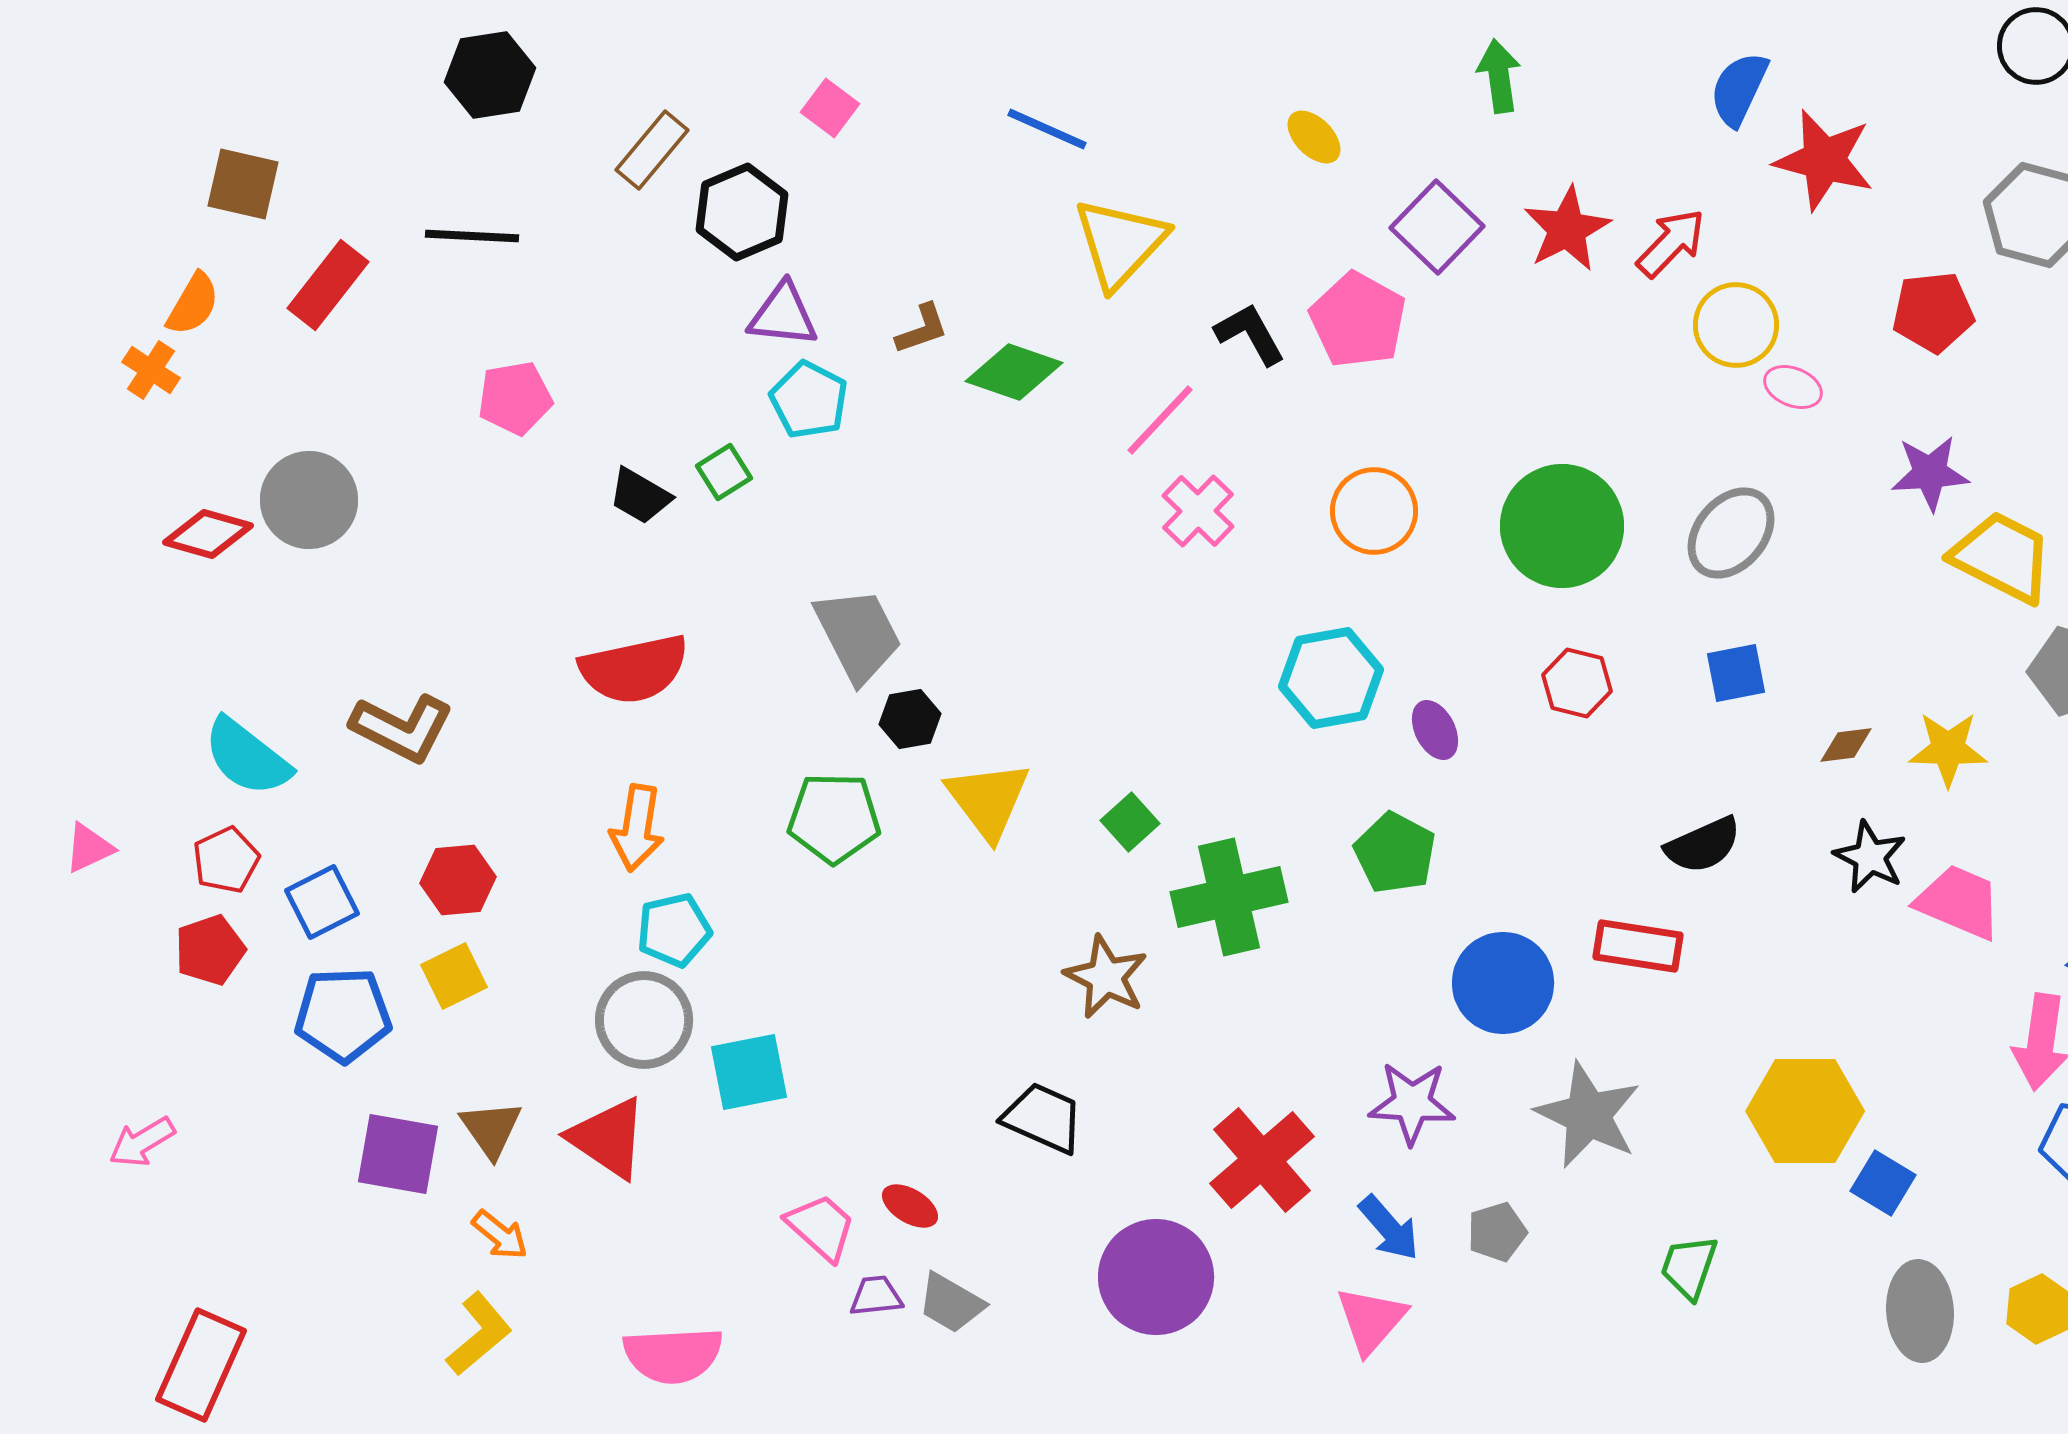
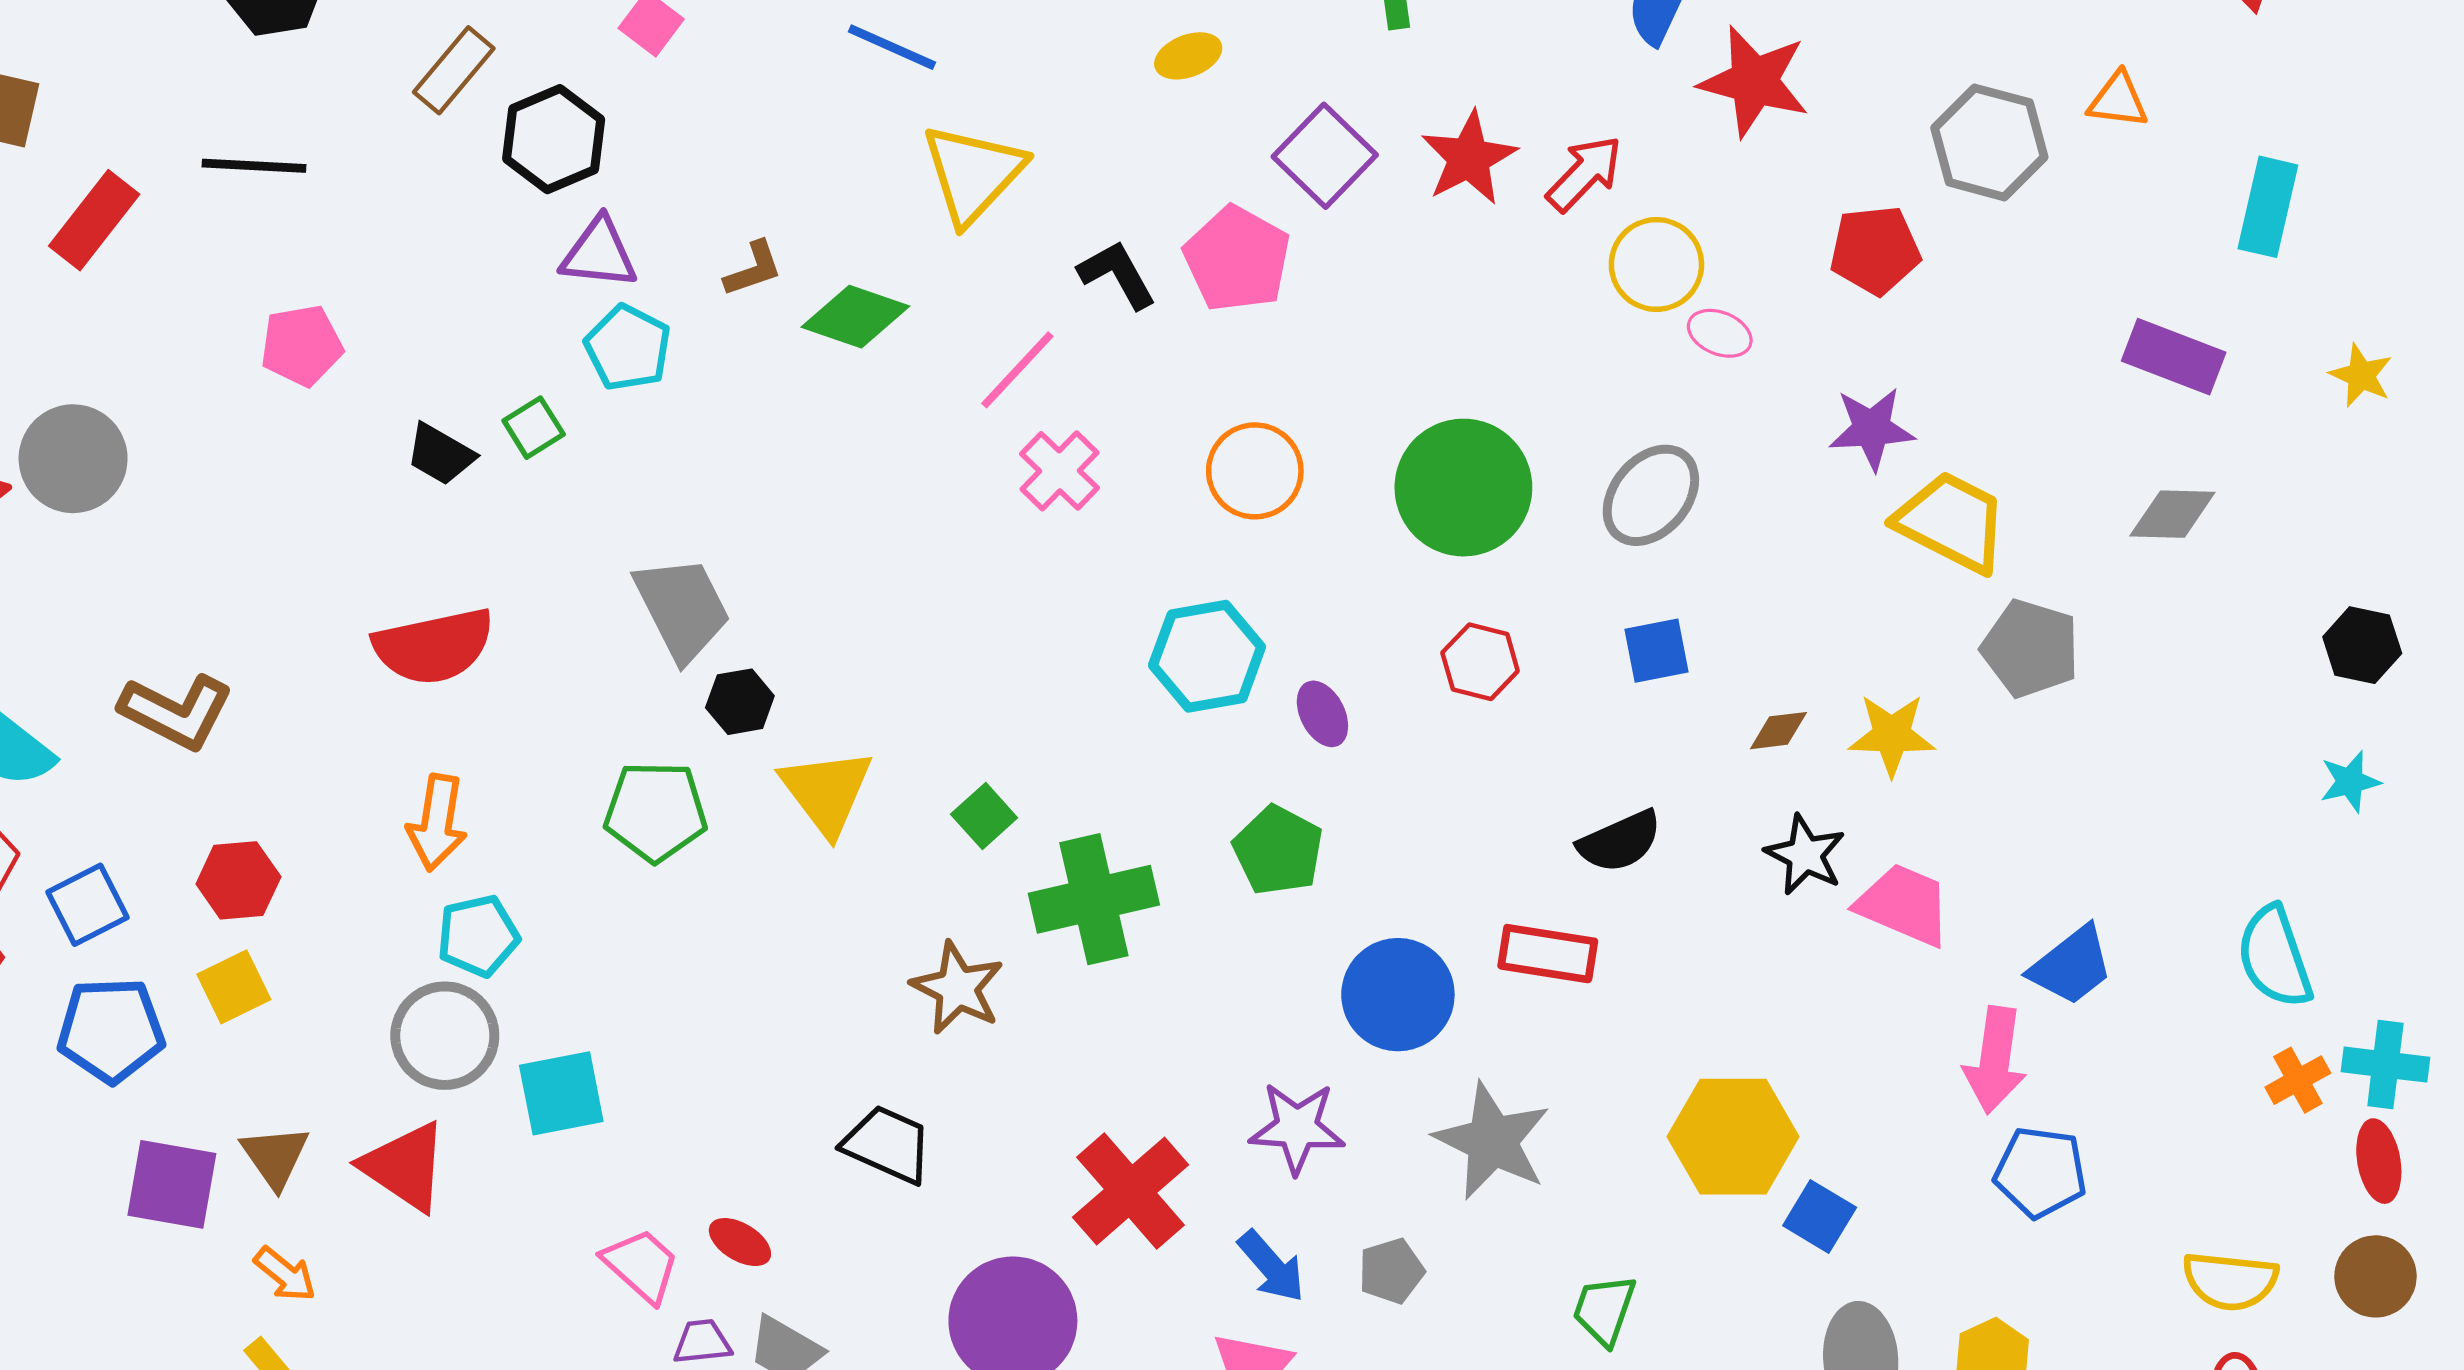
yellow ellipse: (1314, 137) -> (1188, 56), turned -66

